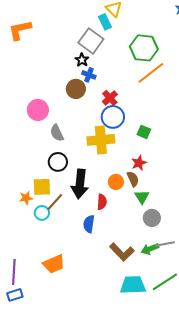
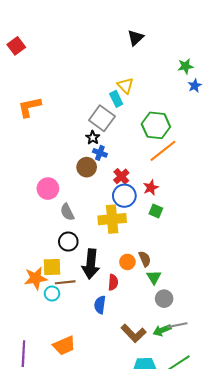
red star: (139, 163) -> (151, 188), moved
orange star: (26, 198) -> (36, 278), size x1.6
brown line: (55, 202) -> (65, 282), turned 42

